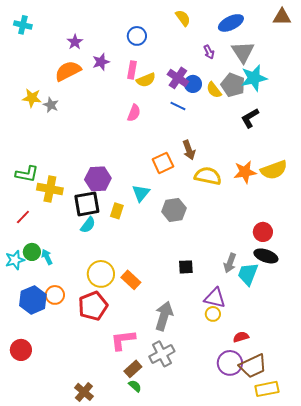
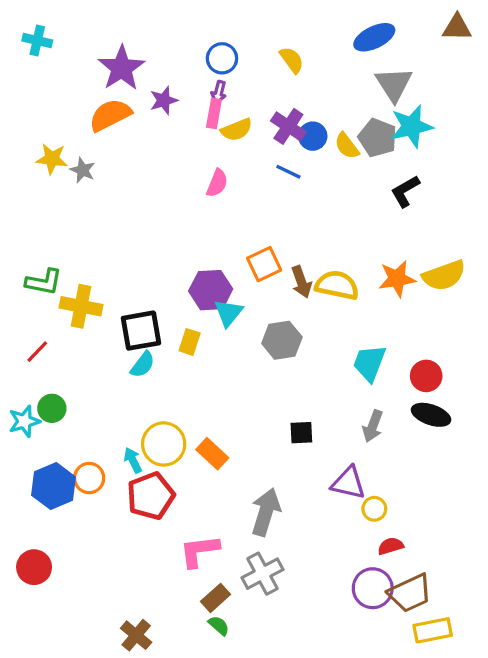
yellow semicircle: (183, 18) -> (292, 60), moved
purple star: (75, 42) -> (122, 68), size x1.8
purple arrow: (209, 52) -> (219, 92), moved, turned 40
brown arrow: (189, 150) -> (301, 282), moved
purple hexagon: (98, 179) -> (211, 290), moved
cyan arrow: (47, 257) -> (133, 460), moved
cyan trapezoid: (248, 274) -> (369, 363), moved
yellow circle: (213, 314) -> (374, 509), moved

